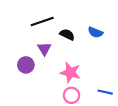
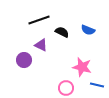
purple triangle: (44, 49) -> (41, 45), turned -32
pink star: (70, 73) -> (82, 67), moved

